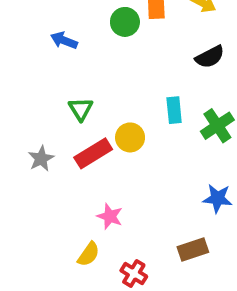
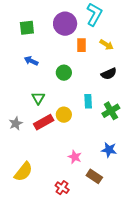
green circle: (125, 22) -> (64, 73), moved
pink star: (110, 216) -> (75, 157), moved
brown rectangle: (193, 249) -> (94, 176), turned 49
yellow semicircle: (89, 254) -> (23, 172), moved, size x1.5

